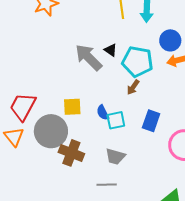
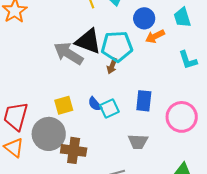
black triangle: (111, 50) -> (88, 41), size x2.0
brown arrow: (133, 87) -> (112, 66), moved
gray trapezoid: (115, 156) -> (138, 142), moved

